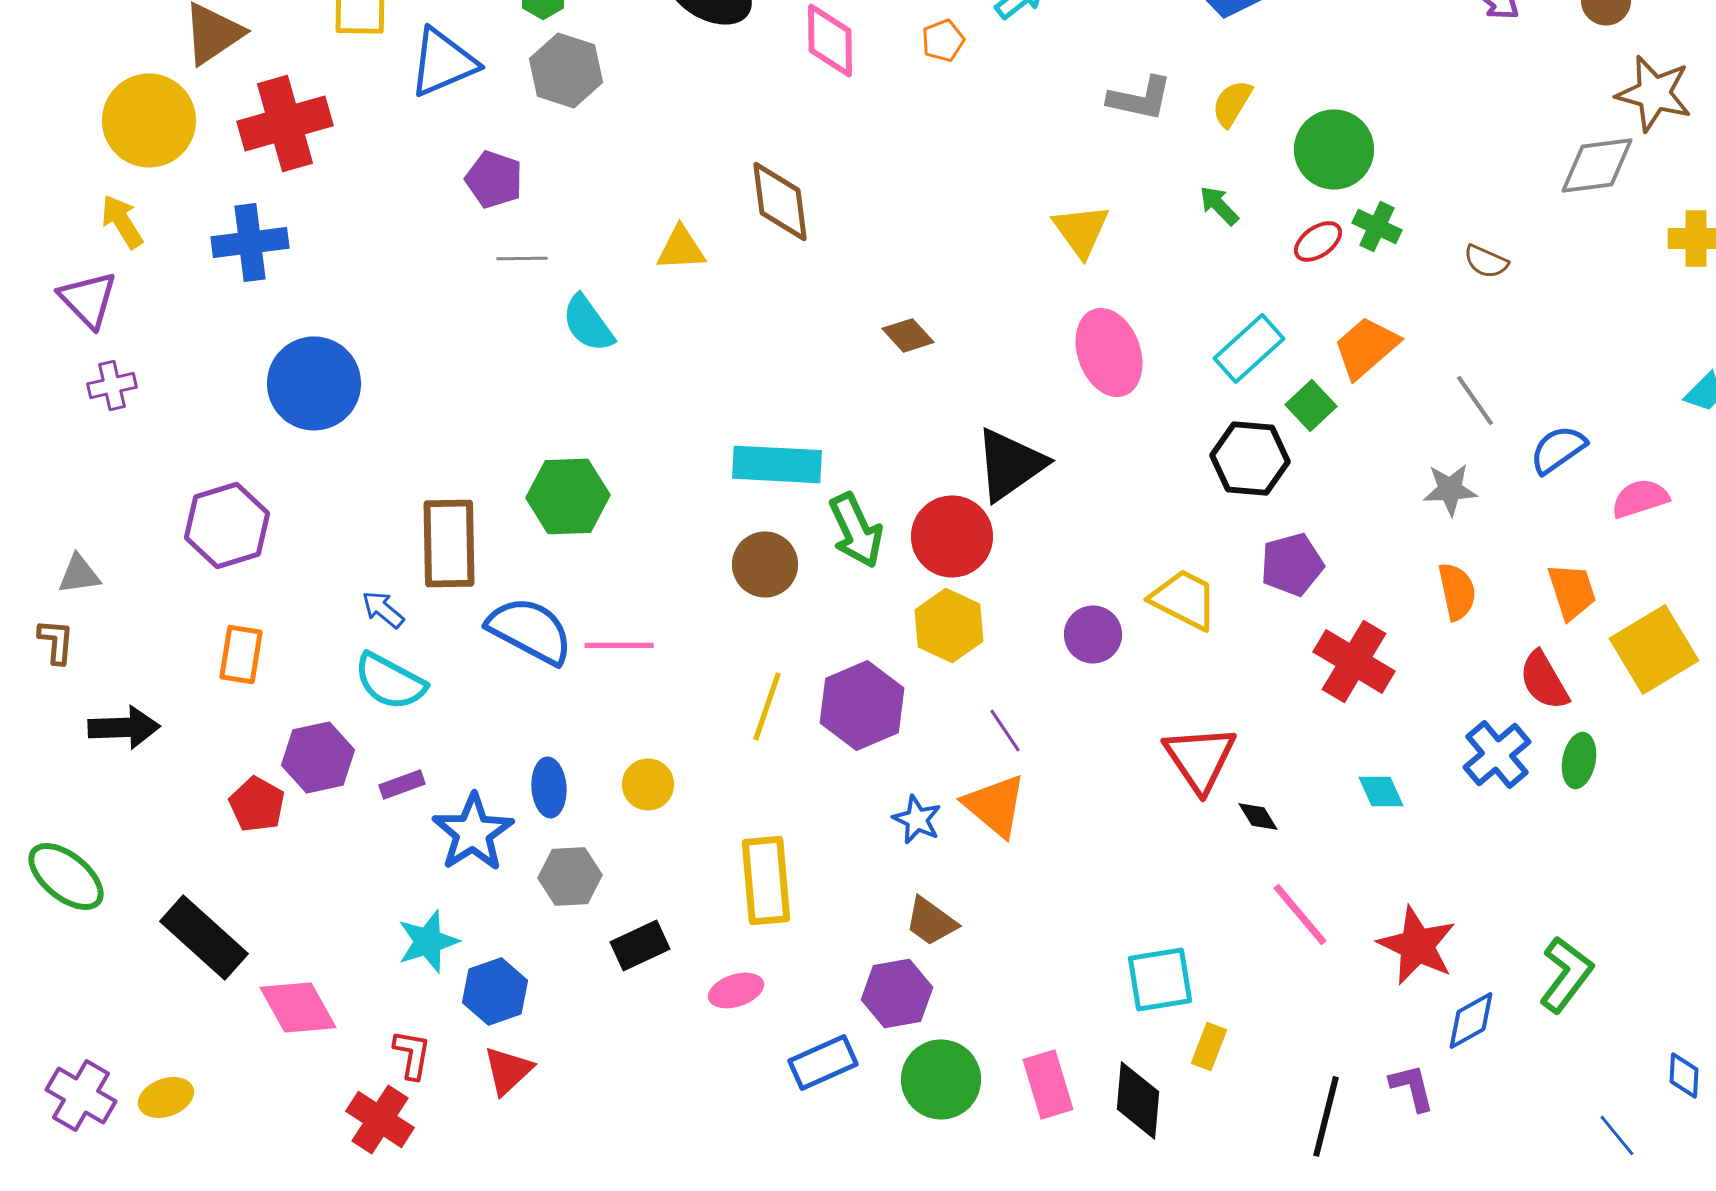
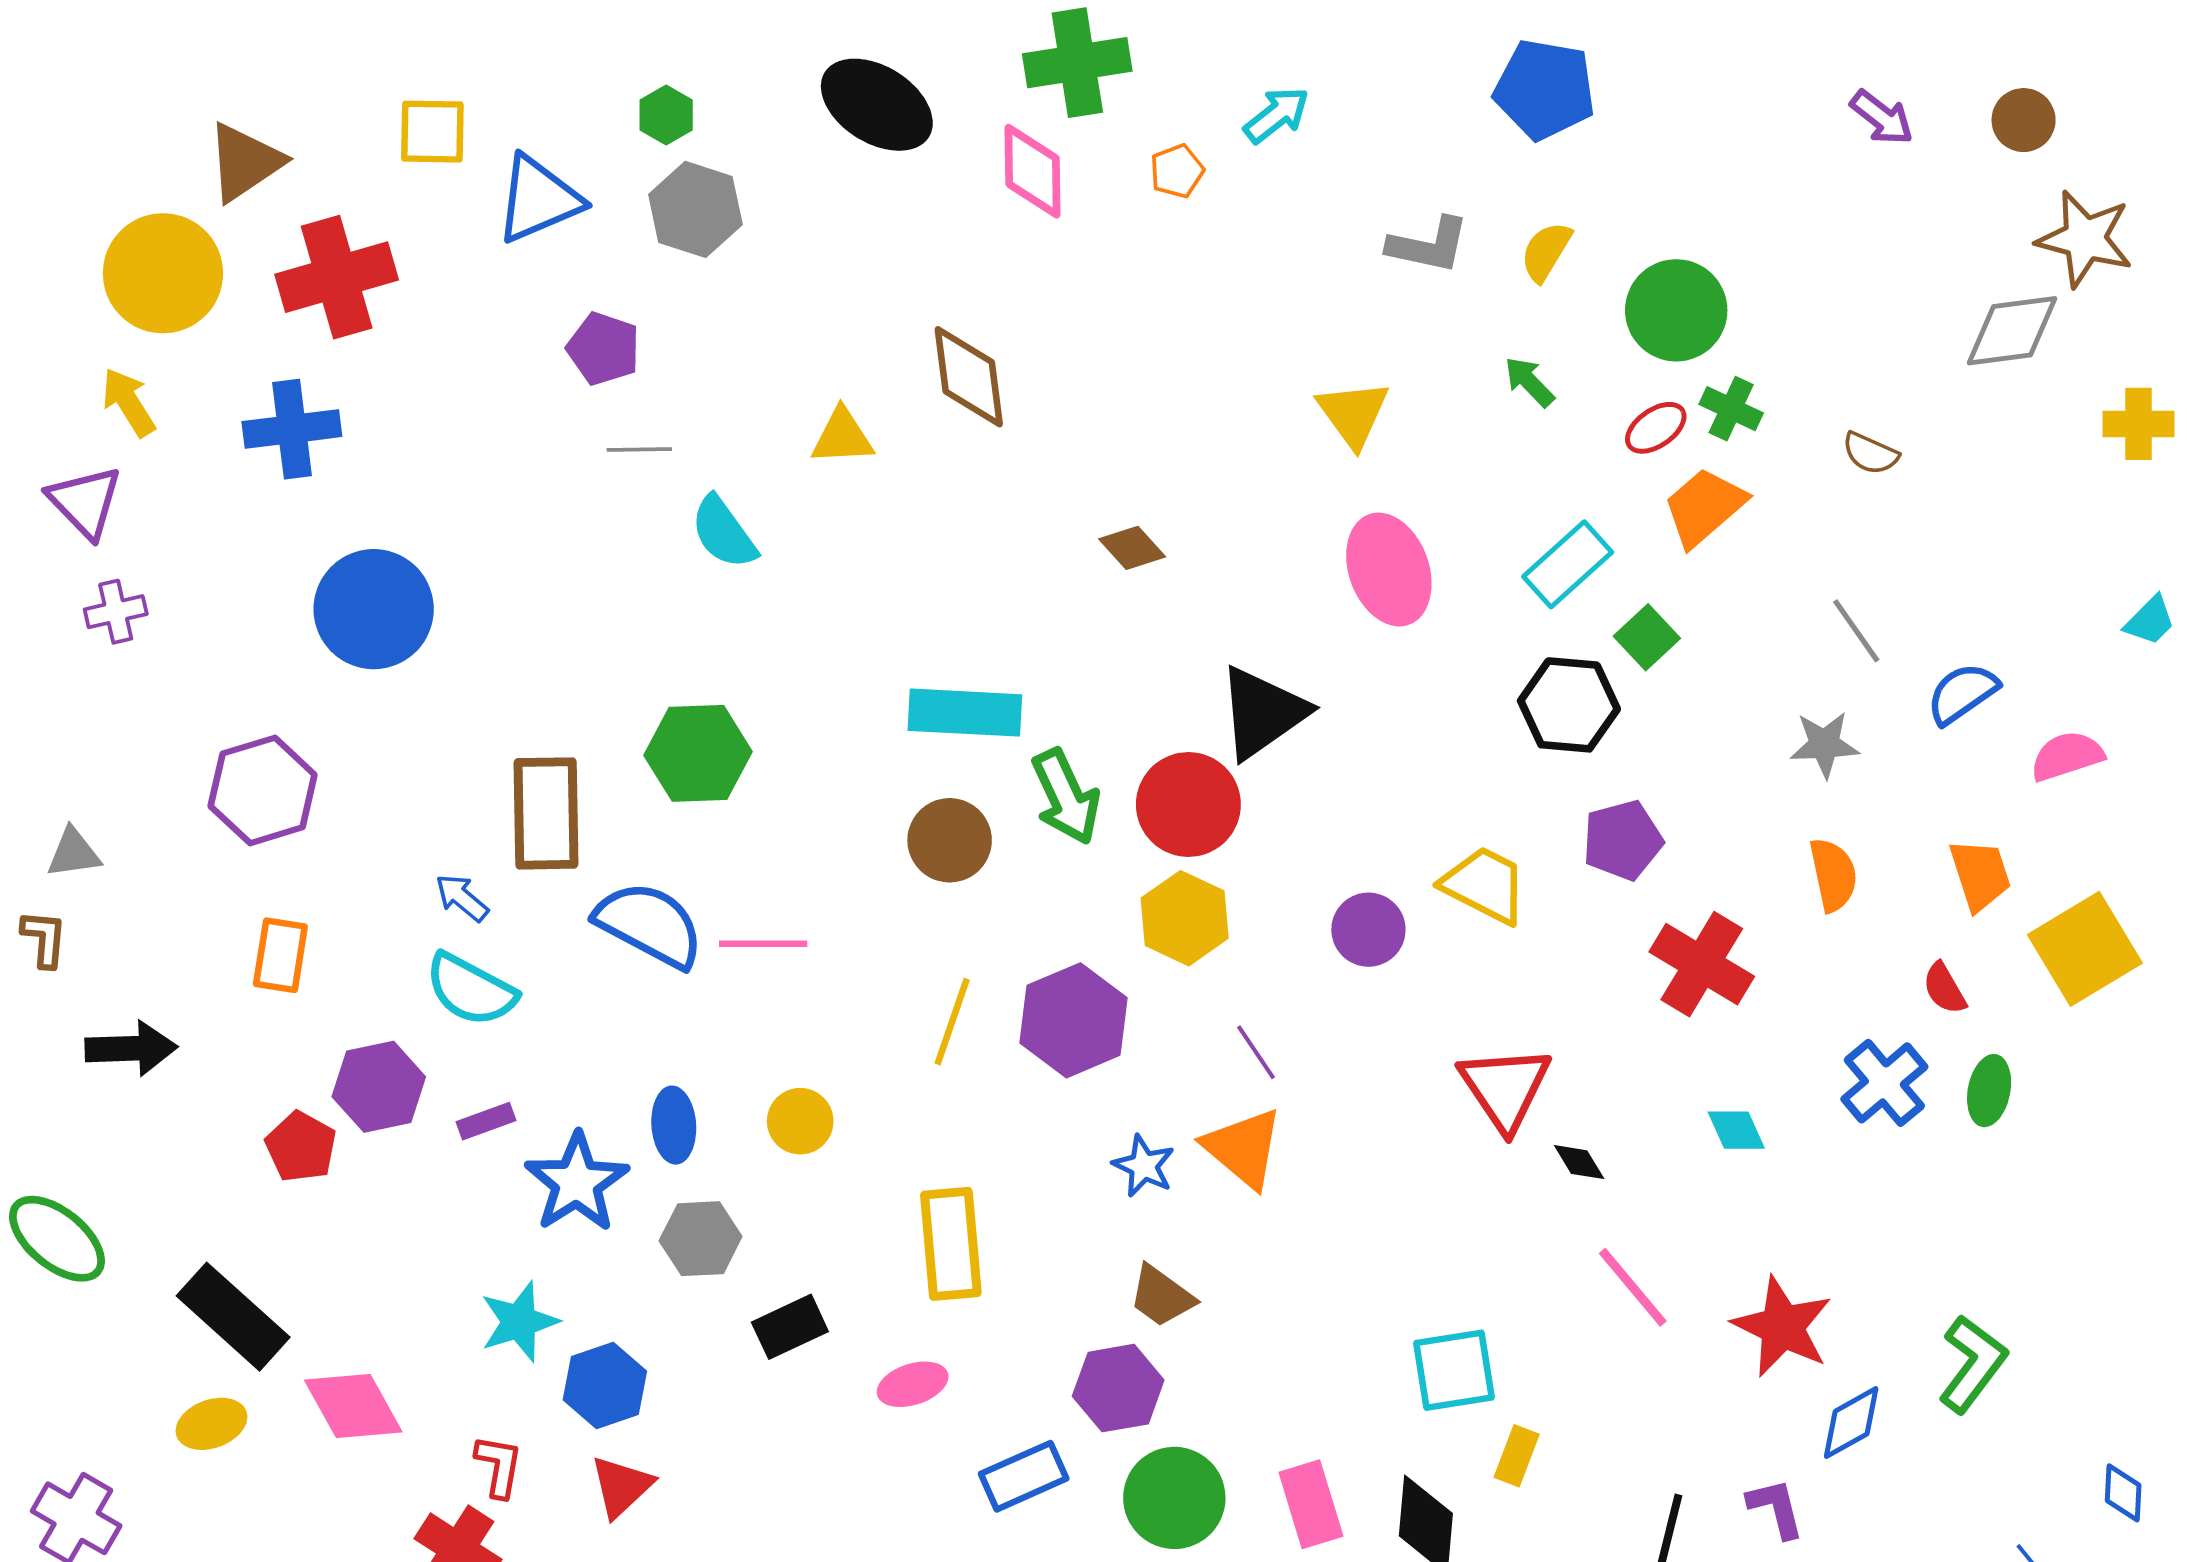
orange trapezoid: (1366, 347) -> (1704, 507), moved
red semicircle: (1544, 680) -> (1944, 988), size x0.7
yellow ellipse: (166, 1097) -> (211, 1424), moved

